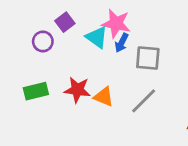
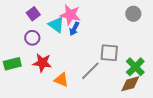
purple circle: (43, 41) -> (32, 38), moved
gray square: (148, 58) -> (109, 53), moved
orange triangle: (104, 97) -> (61, 80), moved

